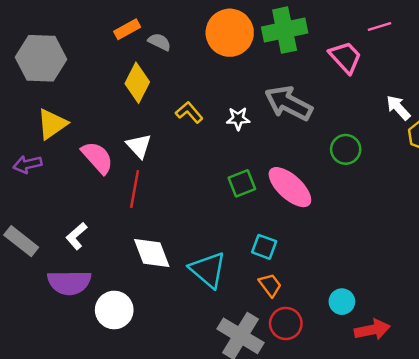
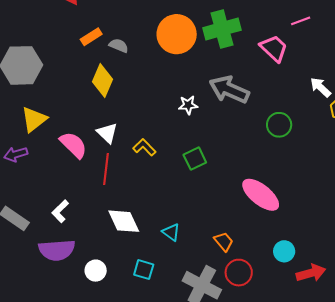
yellow L-shape: (189, 112) -> (144, 147), moved
pink ellipse: (290, 187) -> (261, 195), moved
cyan square: (264, 247) -> (144, 270), moved
cyan triangle: (208, 270) -> (171, 232), size x0.6
white circle: (114, 310) -> (96, 271), size x0.7

